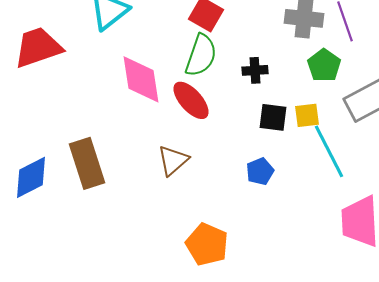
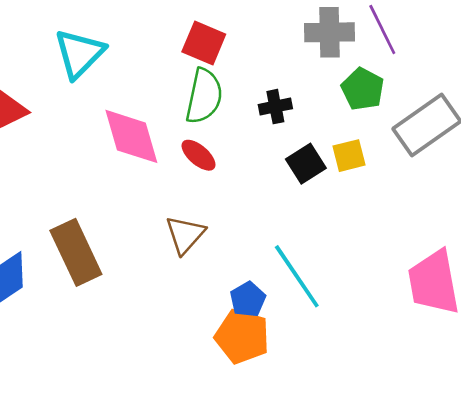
red ellipse: (191, 100) -> (198, 155), size x0.7
black square: (273, 117) -> (306, 164), turned -32
cyan line: (329, 151) -> (297, 276), moved
blue pentagon: (260, 171) -> (248, 299), moved

